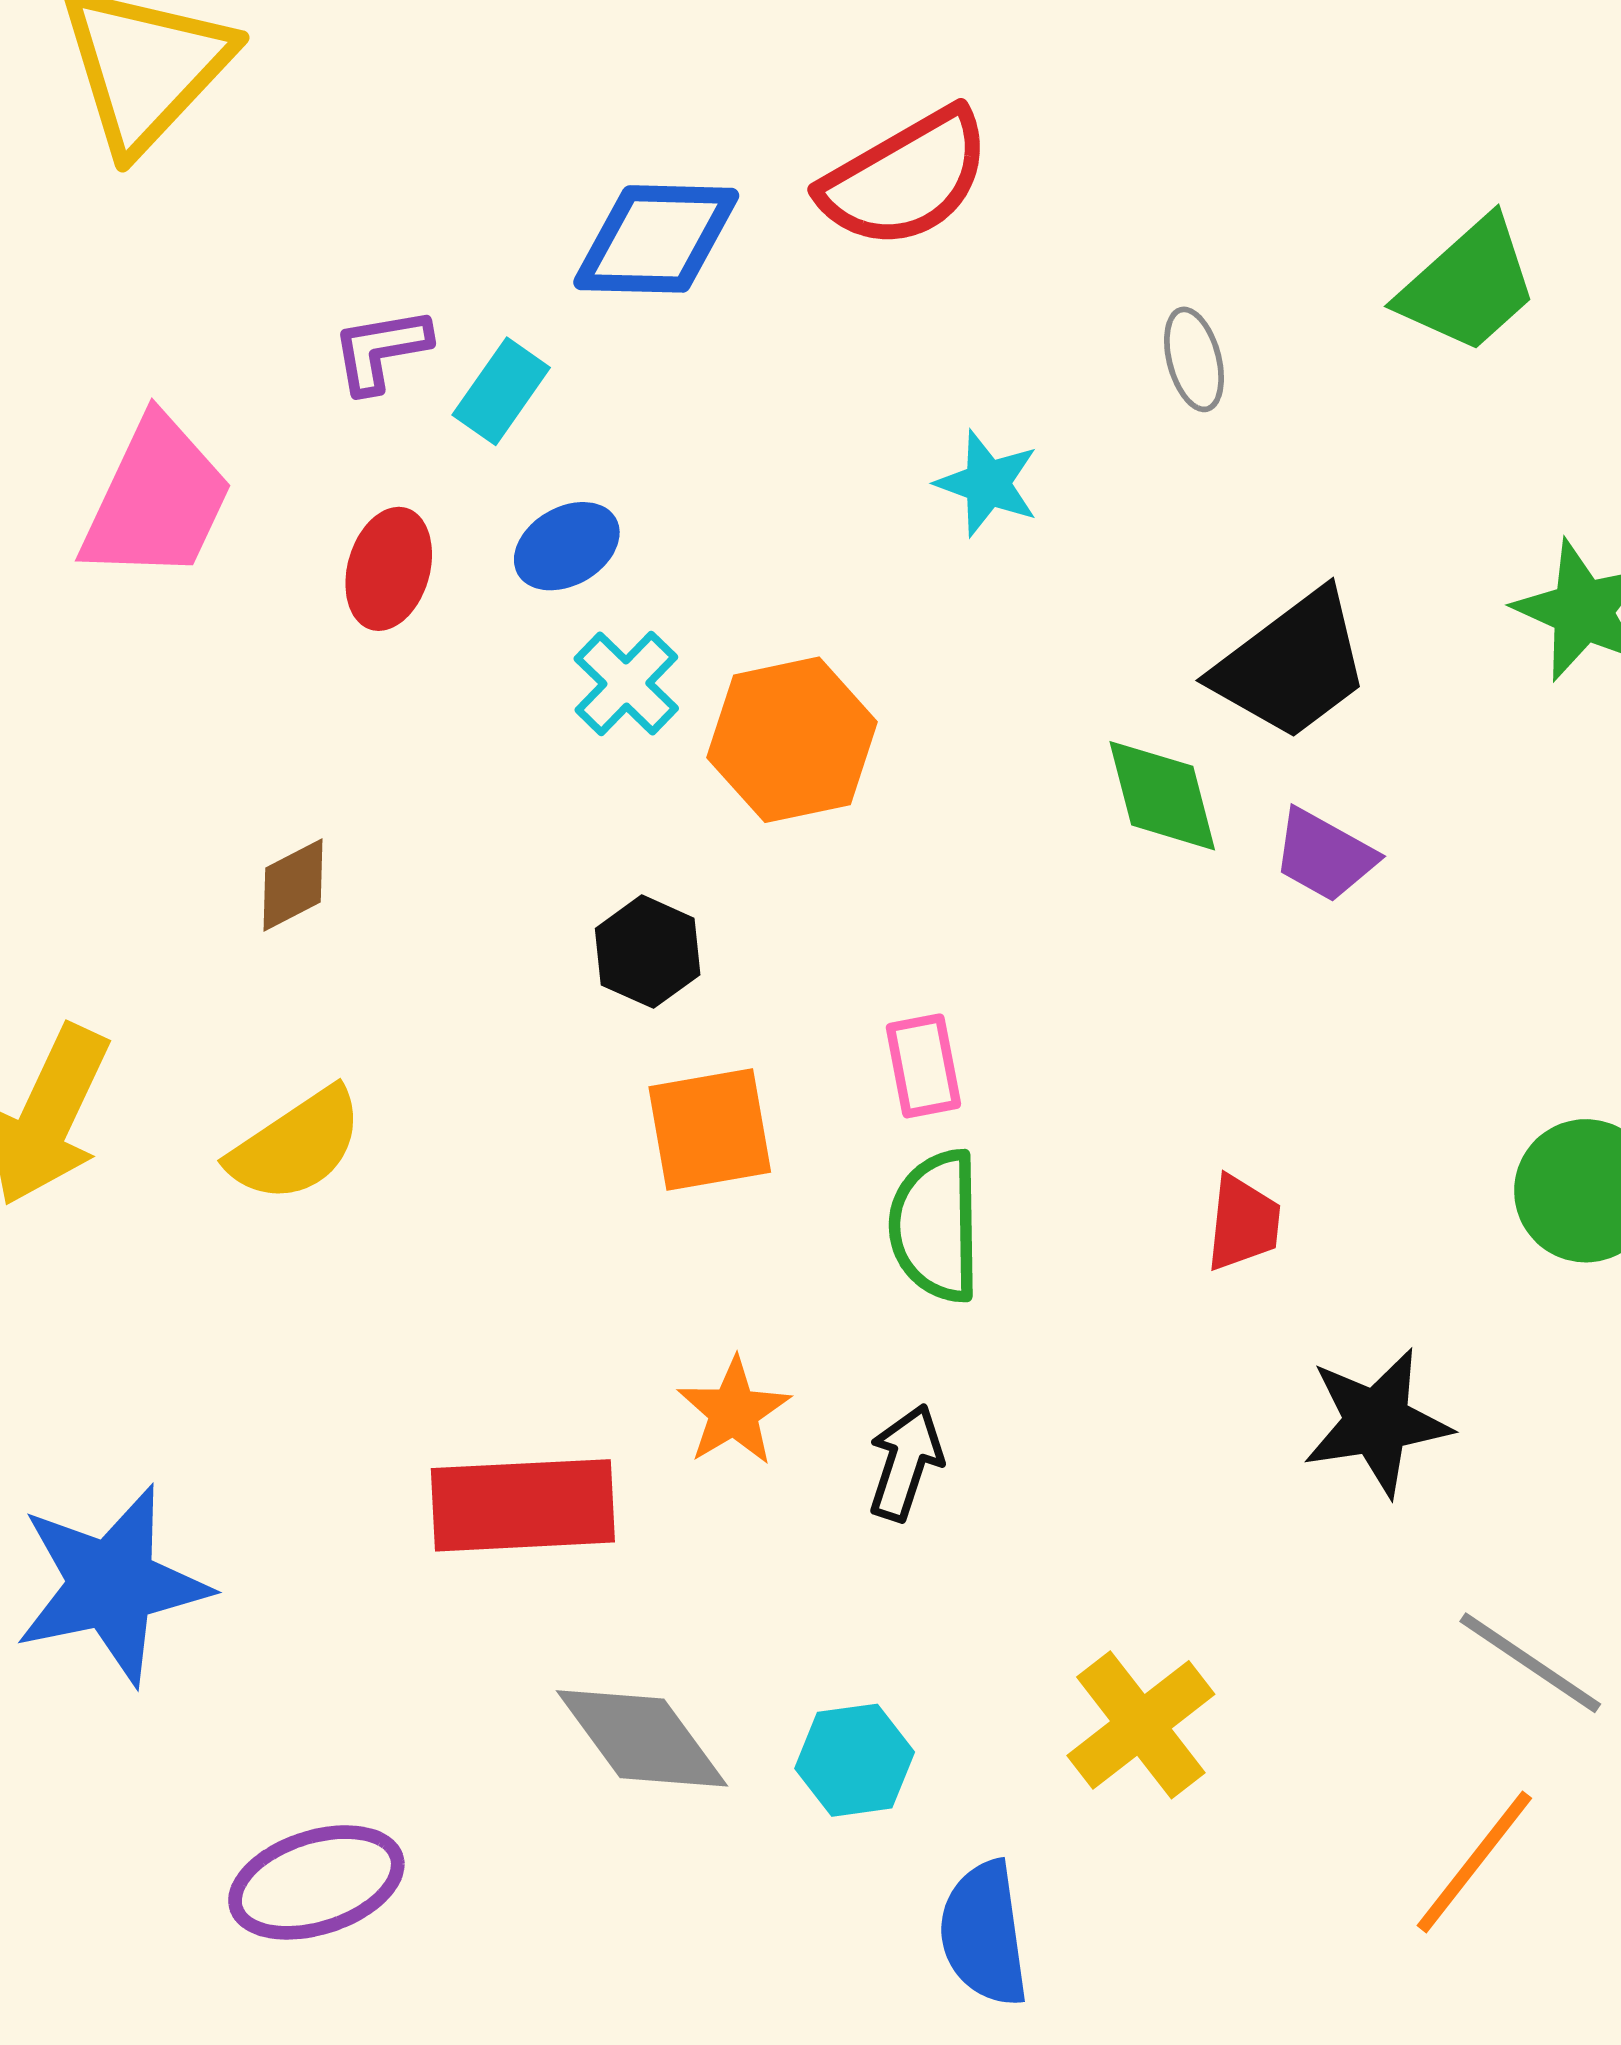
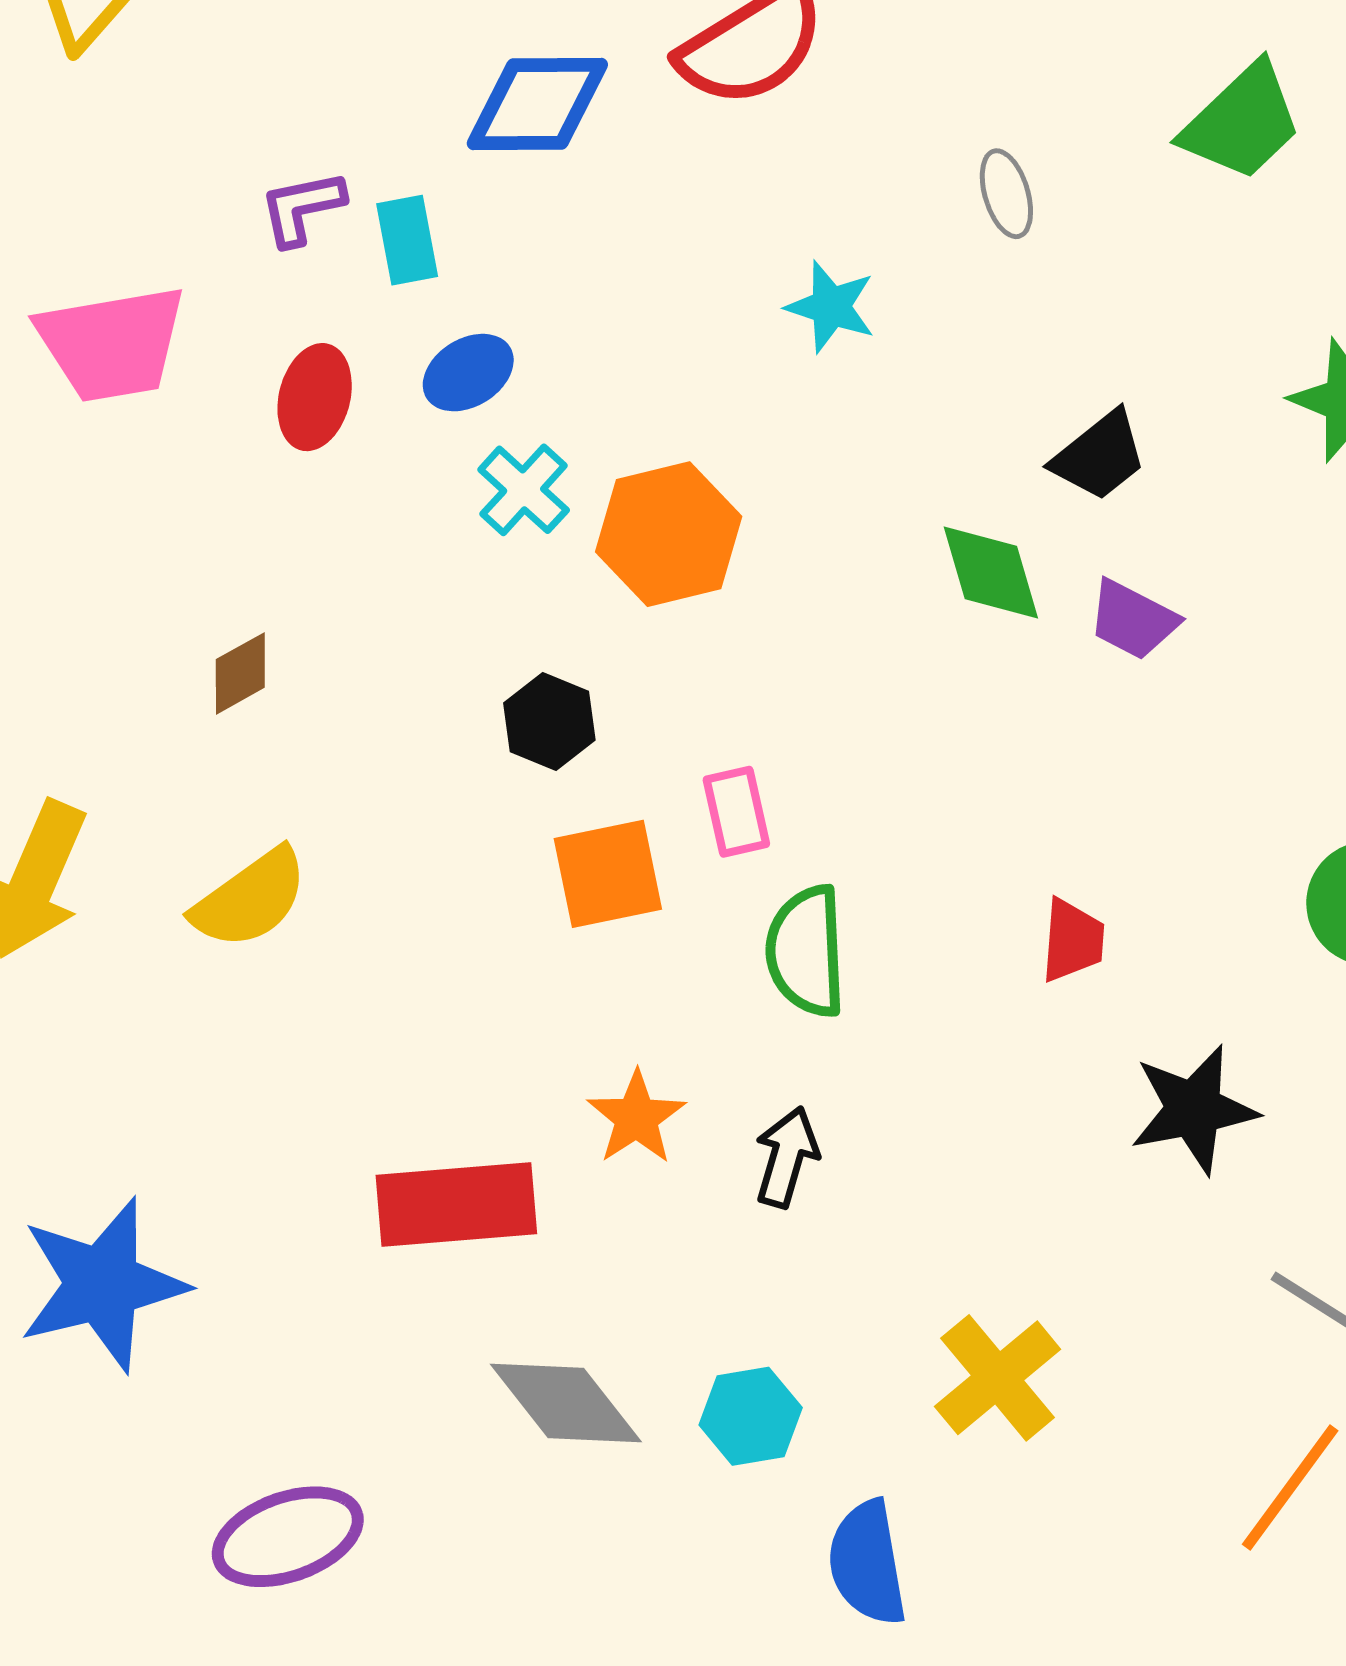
cyan rectangle: (501, 391) -> (407, 240), turned -44
pink trapezoid: (157, 500) -> (112, 343), turned 57
black trapezoid: (1292, 665) -> (1099, 456), size x0.7
pink rectangle: (923, 1066) -> (736, 812), moved

